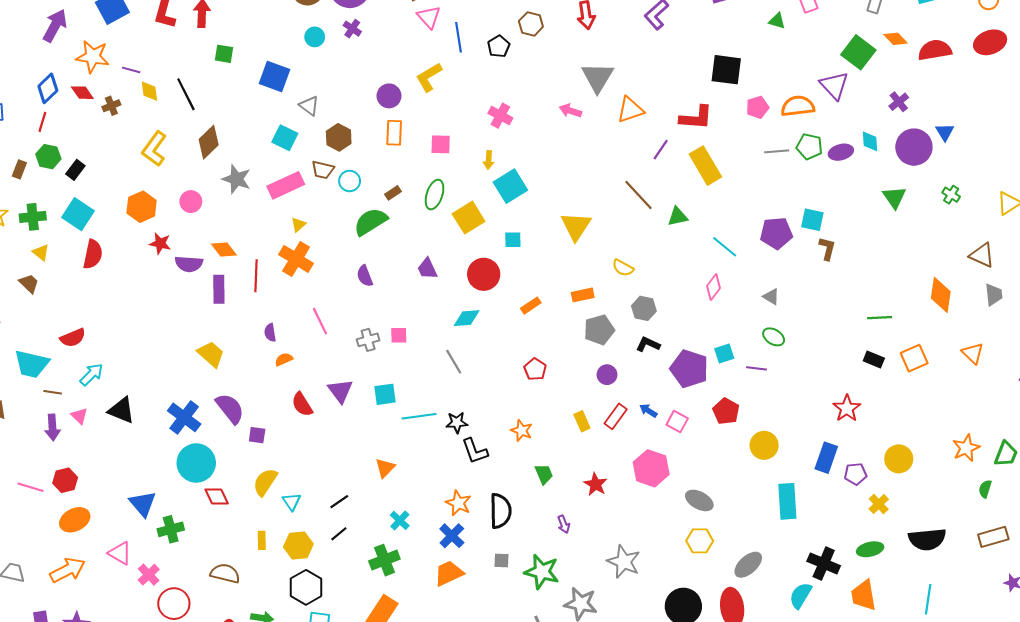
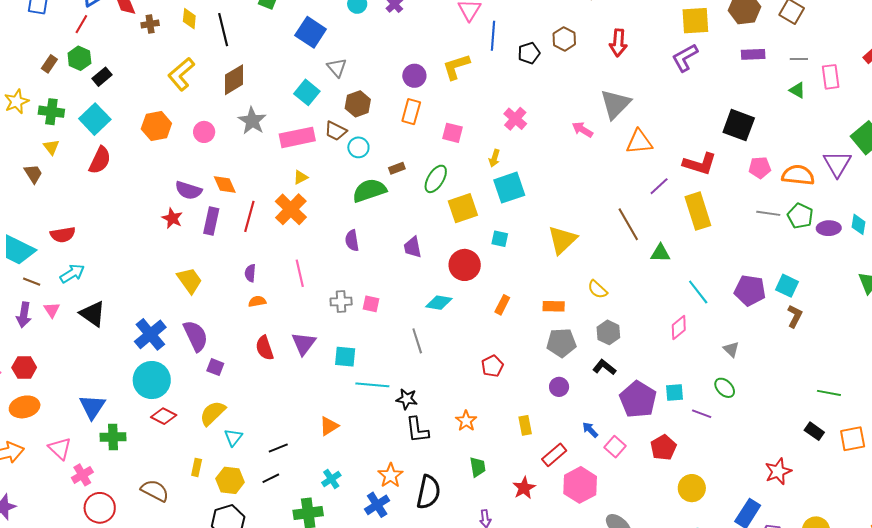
red star: (160, 243) -> (172, 218), moved
orange rectangle: (531, 306) -> (502, 305), turned -42
red rectangle: (616, 416) -> (554, 455), moved
red diamond: (217, 496) -> (164, 416), turned -50

